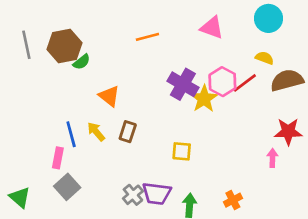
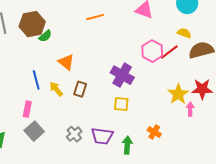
purple cross: (183, 84) -> (122, 75), moved
yellow star: (204, 99) -> (178, 94), moved
blue line: (71, 134) -> (36, 80), moved
gray cross: (133, 195) -> (74, 134), moved
orange cross: (233, 200) -> (154, 132), moved, turned -32

